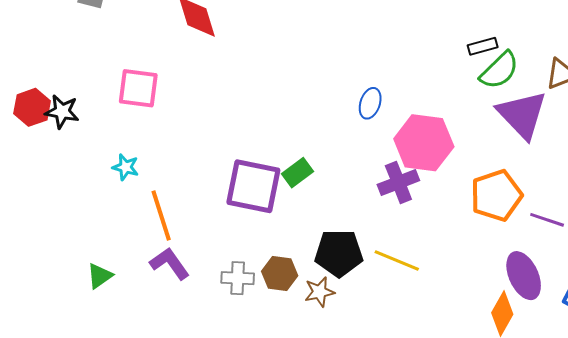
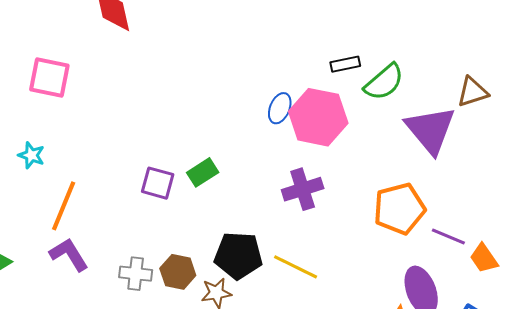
black rectangle: (483, 46) -> (345, 64), moved
green semicircle: (499, 70) -> (384, 82), moved
pink hexagon: (424, 143) -> (318, 117), moved
purple square: (253, 186) -> (158, 183), size x0.6
orange line: (161, 215) -> (64, 206), turned 36

